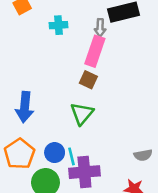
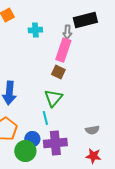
blue circle: (55, 153) -> (32, 139), moved
gray semicircle: (143, 155) -> (92, 130), moved
cyan line: (71, 156) -> (45, 118), moved

